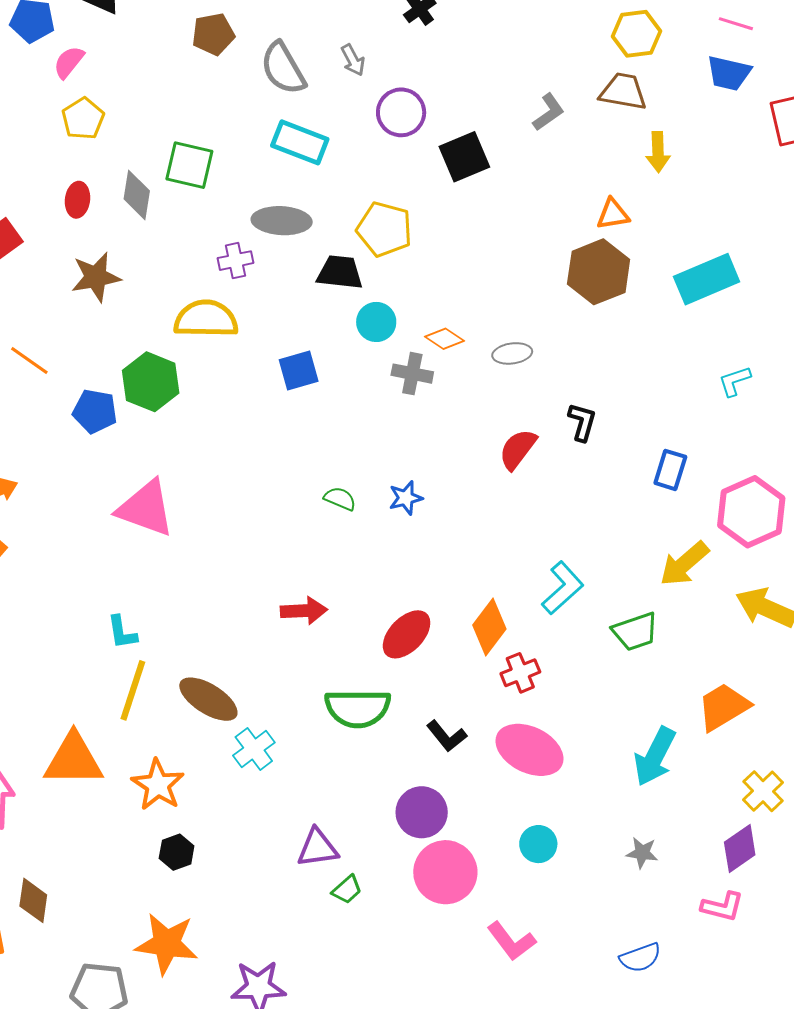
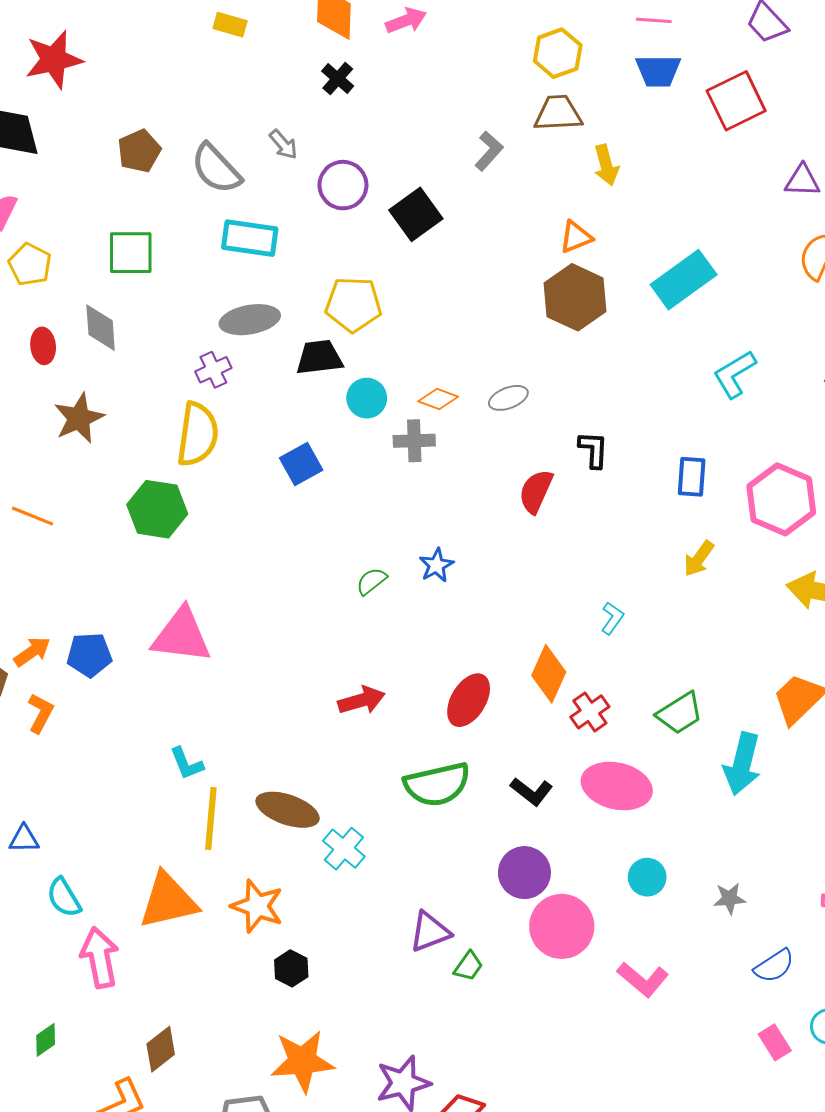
green square: (189, 165) -> (131, 253), moved
yellow semicircle: (206, 319) -> (198, 434), turned 110
cyan L-shape: (734, 381) -> (735, 374), size x1.4
blue pentagon: (95, 411) -> (89, 655), moved
green semicircle: (340, 499) -> (372, 581), turned -48
yellow arrow: (684, 564) -> (699, 559), moved, size x0.7
cyan L-shape: (563, 588) -> (612, 618), size x0.6
green trapezoid: (635, 632) -> (680, 713), moved
gray star: (642, 853) -> (730, 898), moved
brown diamond: (33, 900) -> (161, 1049), turned 57

